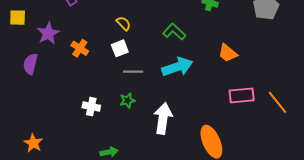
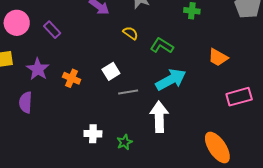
yellow semicircle: (123, 23) -> (130, 33), moved
green star: (127, 100) -> (125, 142), moved
white arrow: (163, 118) -> (159, 117), moved

